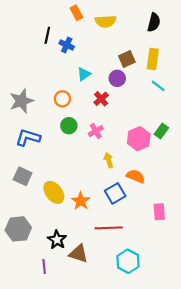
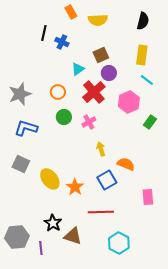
brown square: (127, 59) -> (101, 55), moved
red cross: (101, 99) -> (94, 92), size x1.6
pink hexagon: (139, 139) -> (129, 102), moved
gray hexagon: (18, 229) -> (17, 237), moved

